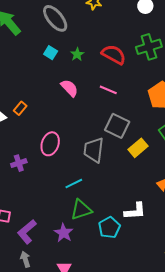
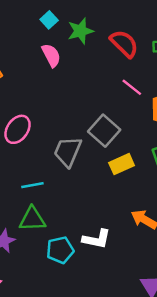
green star: (77, 54) -> (80, 31), size x1.5
pink semicircle: (69, 88) -> (51, 55), moved
pink line: (108, 90) -> (132, 87), moved

